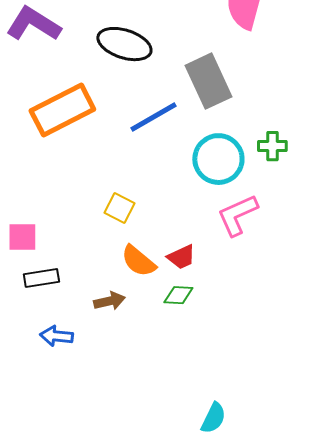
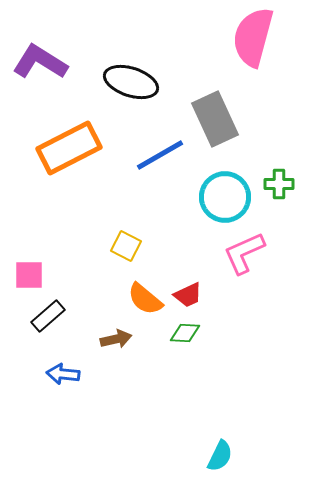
black rectangle: (41, 278) -> (48, 316), turned -32

